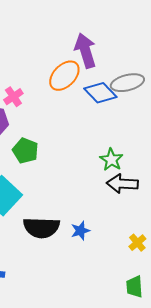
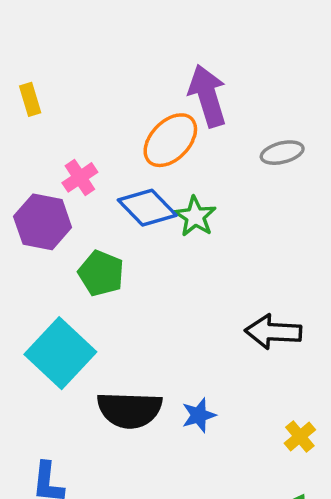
gray ellipse: (127, 83) -> (282, 153), size x0.7
blue diamond: (100, 93) -> (147, 208), moved
green star: (111, 160) -> (195, 216), moved

